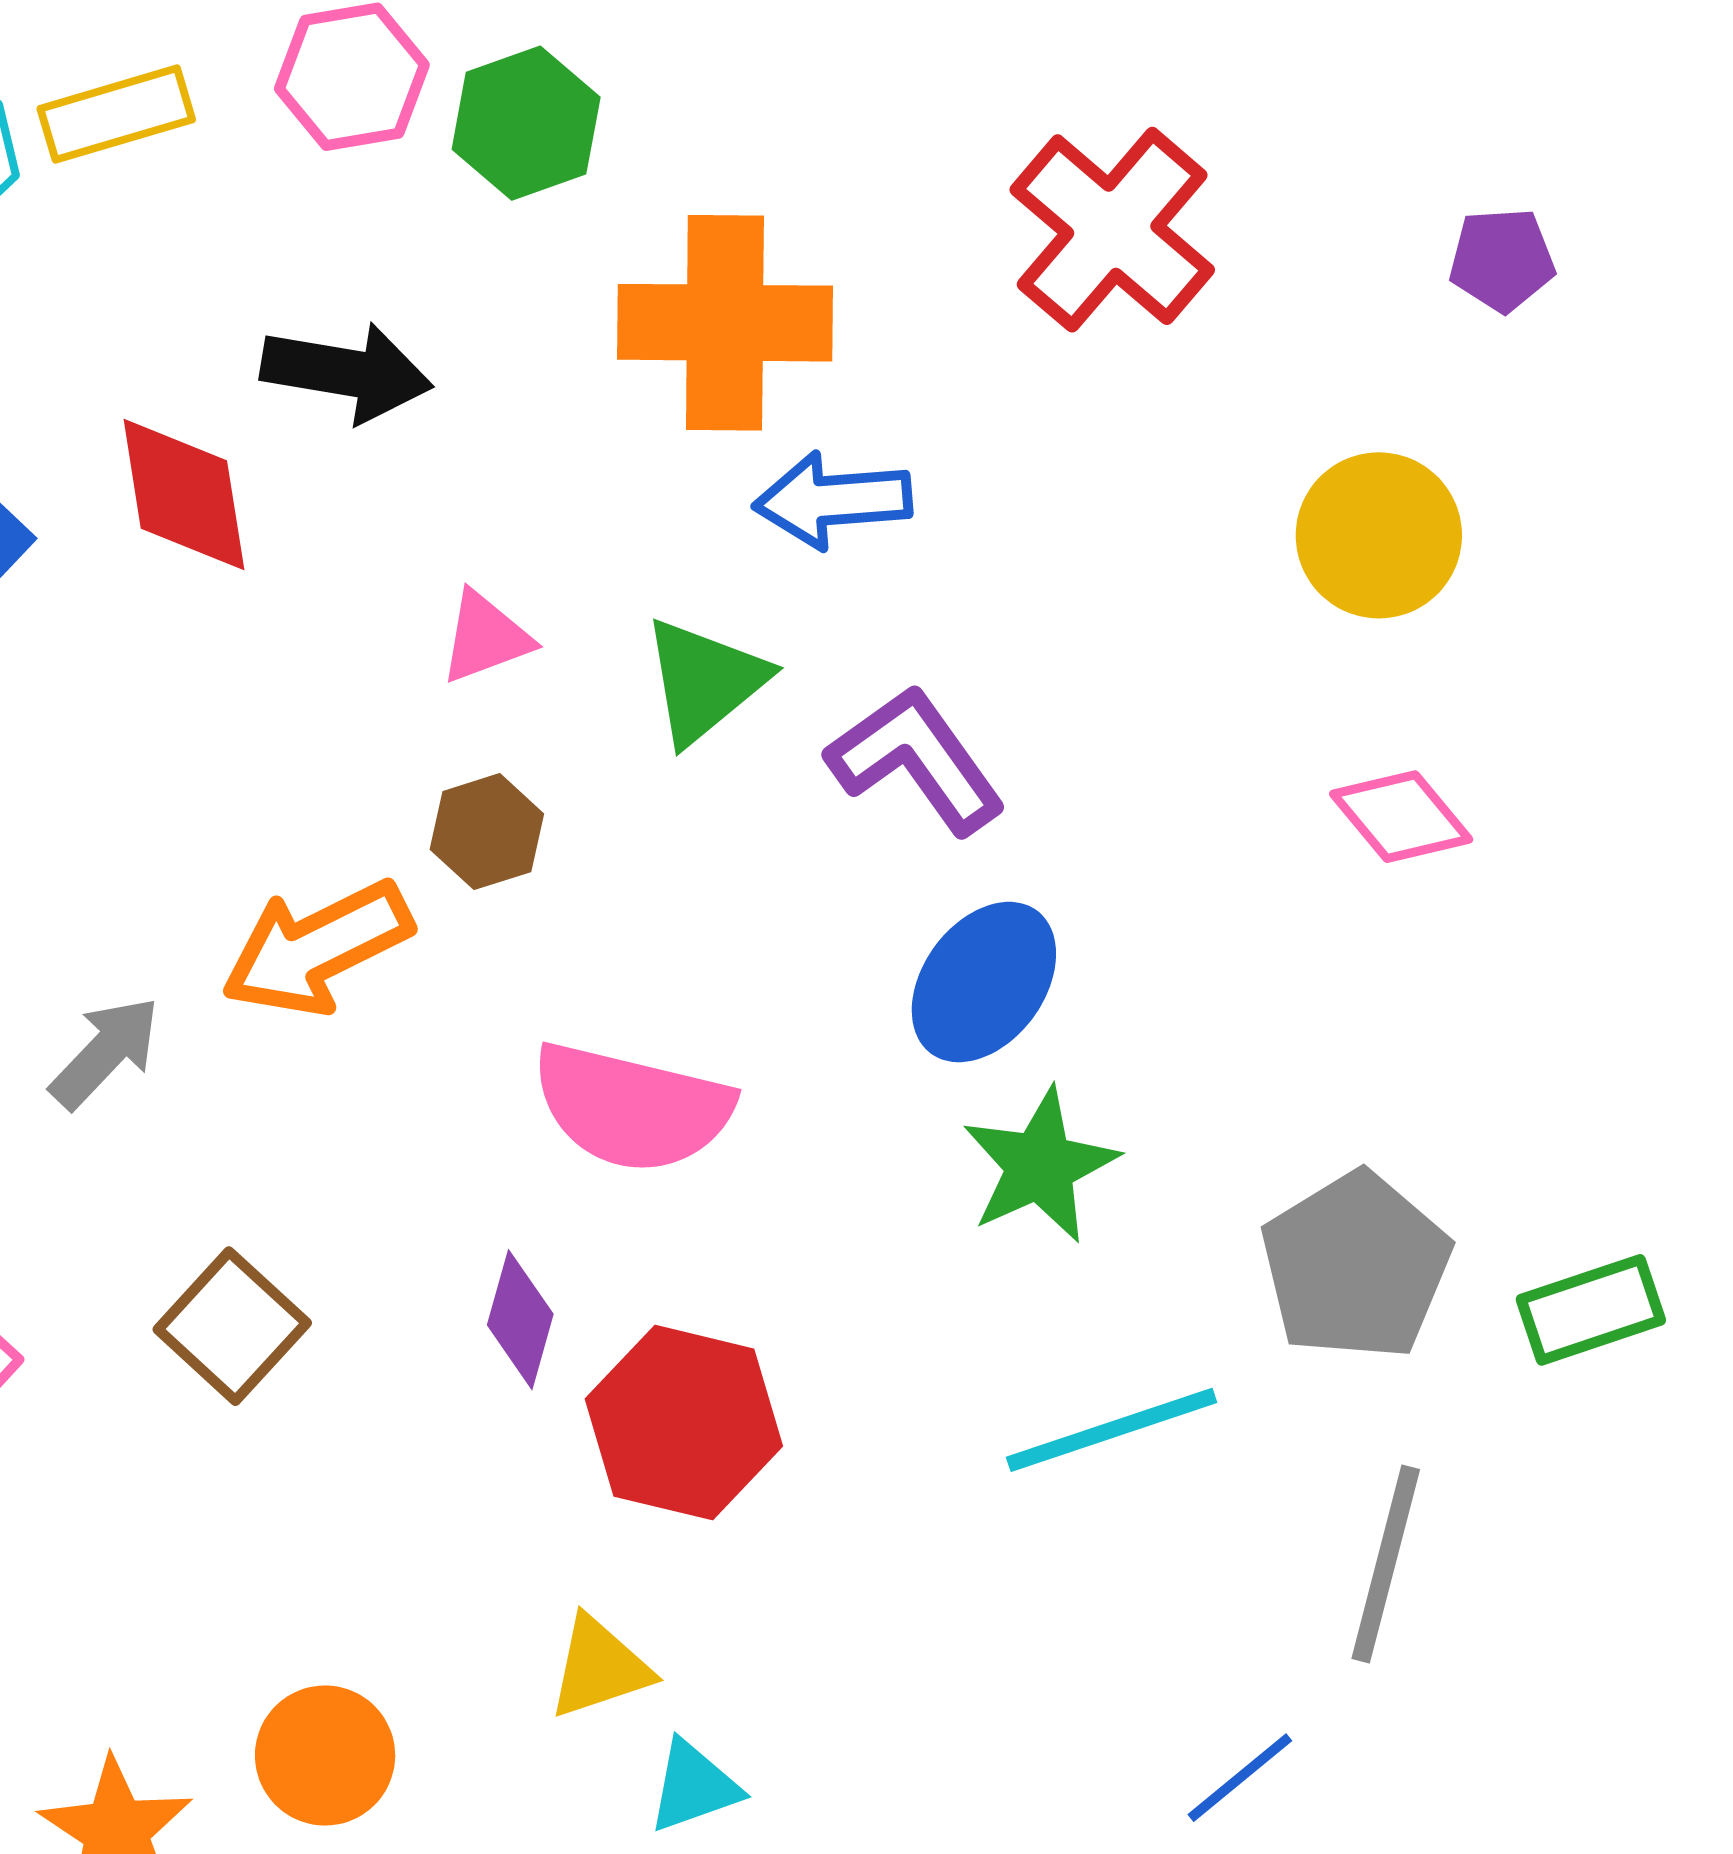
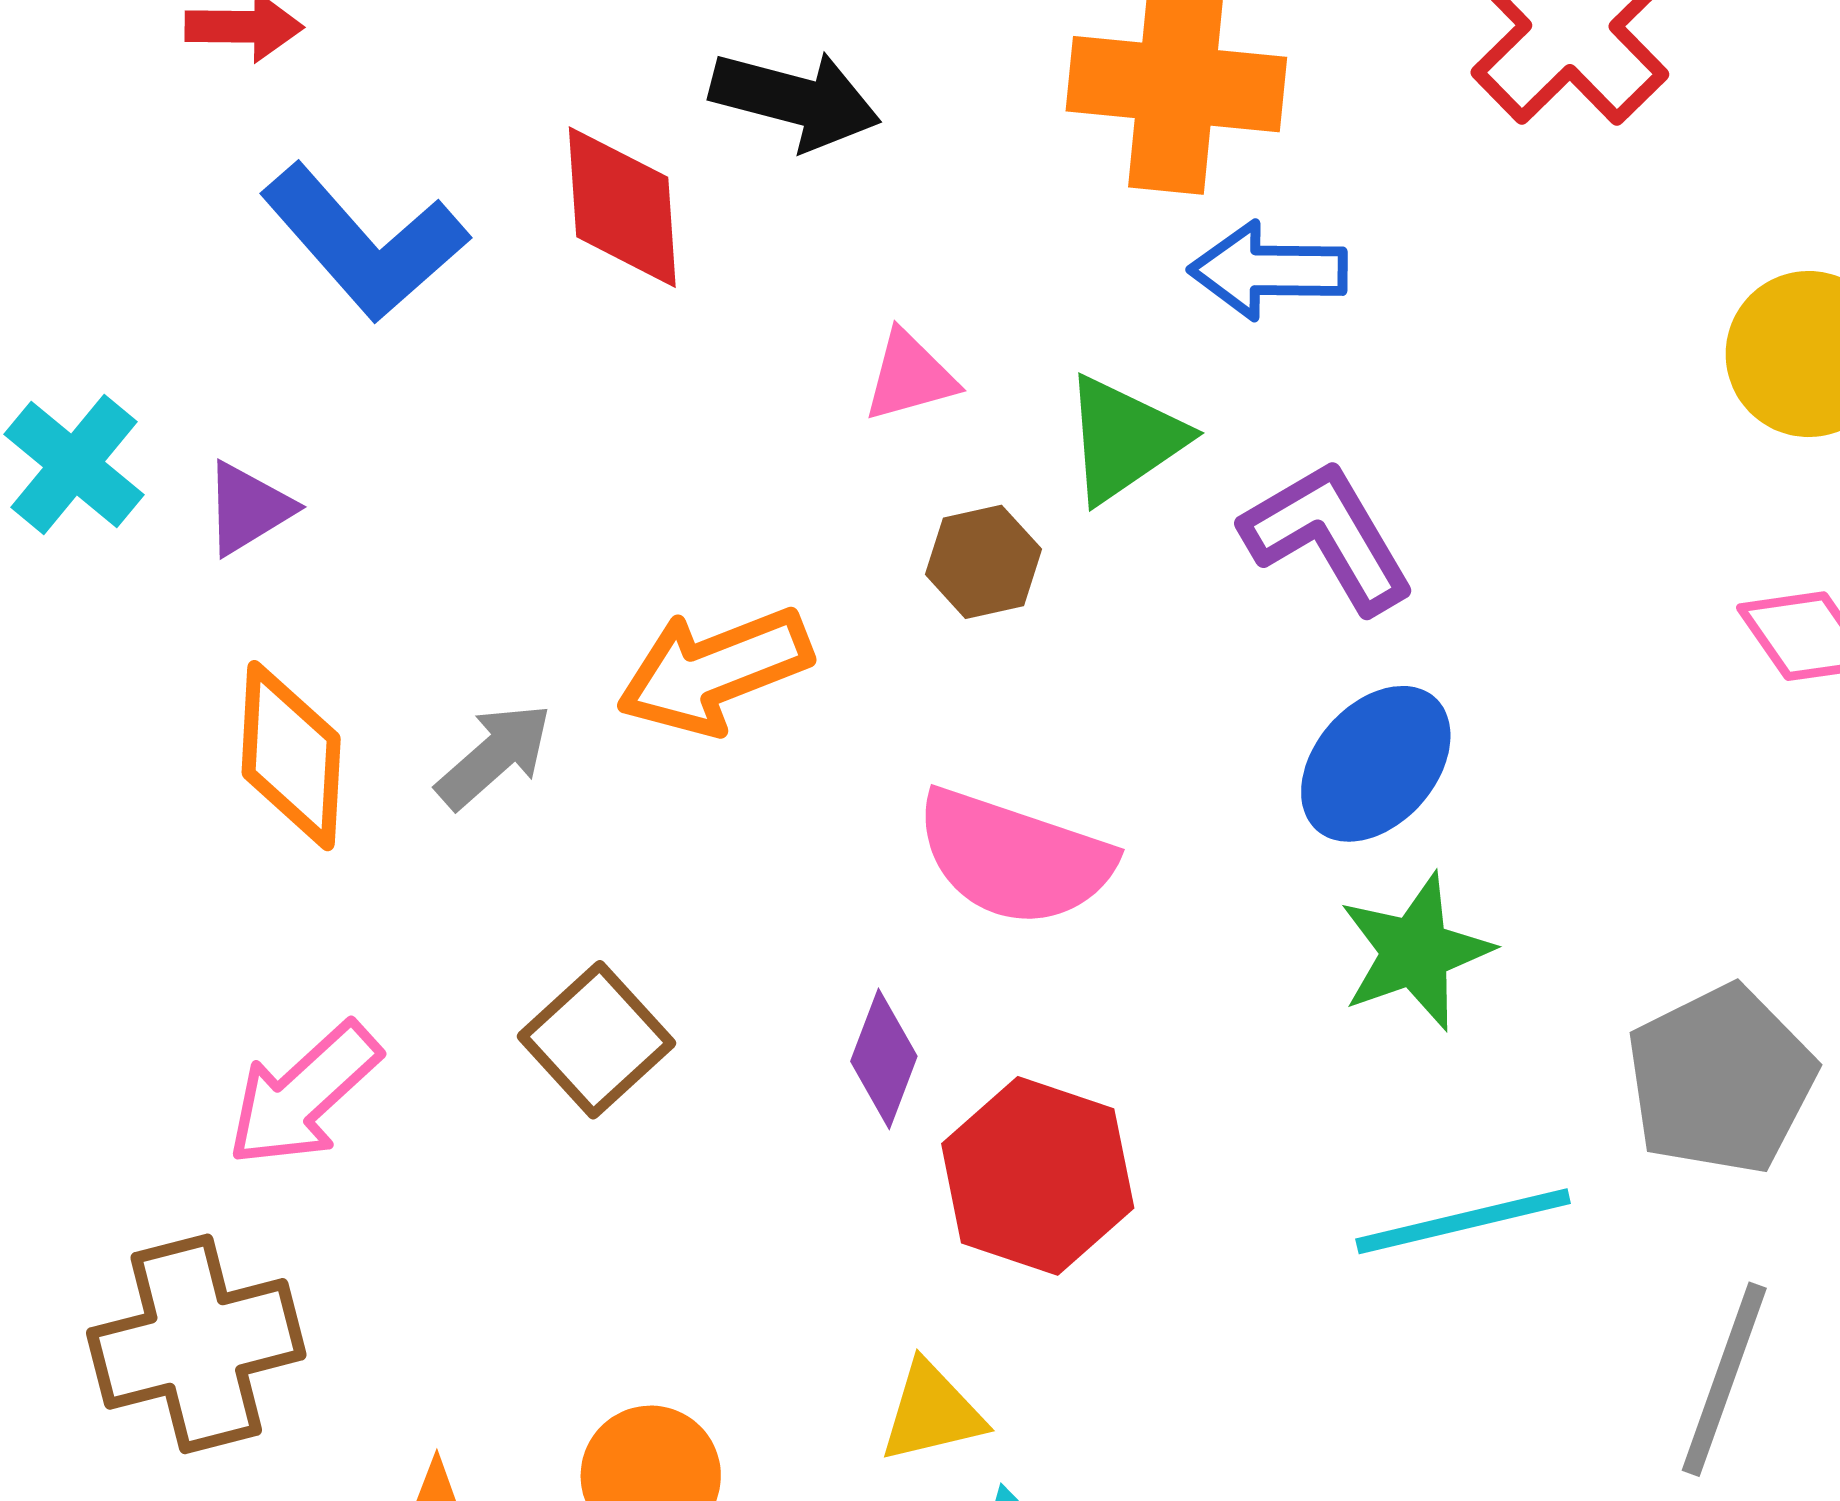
brown hexagon: (487, 832) -> (984, 562), moved

